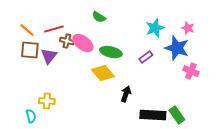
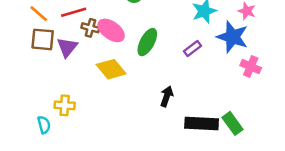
green ellipse: (111, 52) -> (147, 42), turned -75
yellow diamond: (103, 73) -> (111, 69), moved

